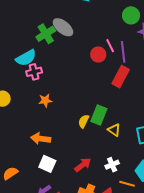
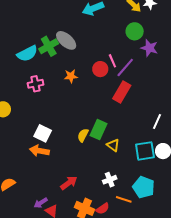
purple line: (123, 52) -> (125, 67), turned 45
cyan semicircle: (26, 58) -> (27, 53), moved
orange star: (45, 101) -> (71, 76), moved
white square: (47, 164) -> (43, 133), moved
red arrow: (83, 165) -> (69, 183), moved

